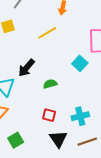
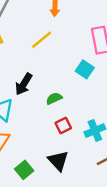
red square: (49, 115) -> (63, 126), moved, turned -32
black triangle: (58, 139) -> (58, 161), moved

